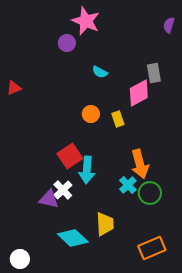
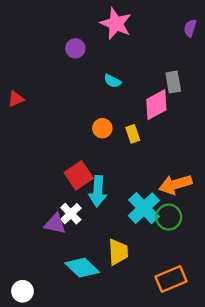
pink star: (86, 21) -> (116, 24), moved
orange arrow: (140, 164) -> (175, 184), moved, turned 88
cyan cross: (128, 185) -> (144, 208), size x1.6

